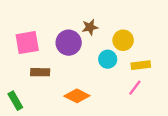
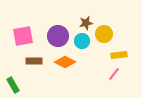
brown star: (90, 27) -> (86, 23), moved
cyan circle: (108, 59) -> (82, 41), moved
orange diamond: (77, 96) -> (65, 62), moved

